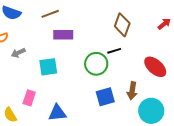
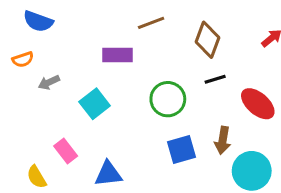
brown line: (50, 14) -> (151, 23), moved
black line: (114, 51) -> (215, 79), moved
cyan square: (48, 67) -> (95, 104), turned -30
pink rectangle: (29, 98) -> (66, 151), turned -56

